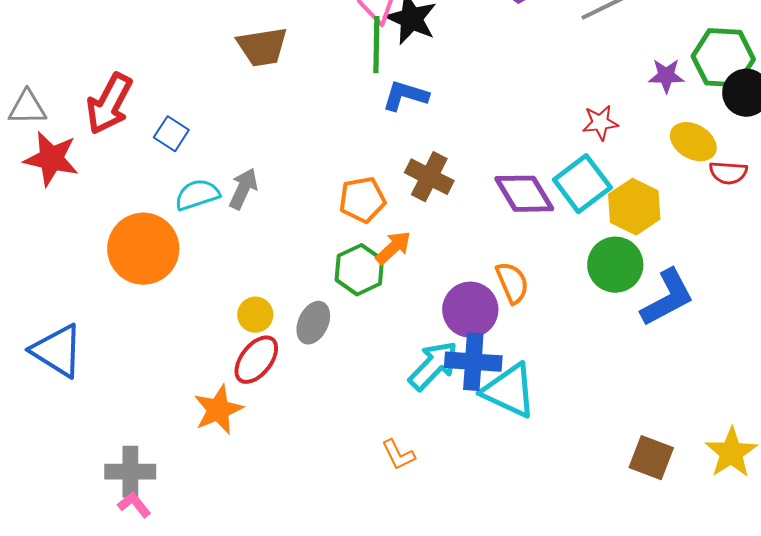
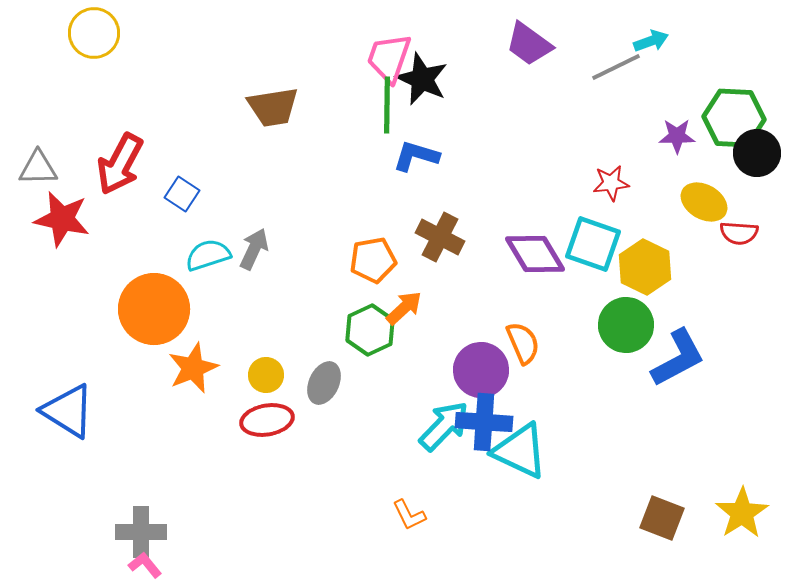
cyan square: (582, 184) -> (593, 244), turned -34
red ellipse: (256, 360) -> (267, 420), turned 42
orange star: (218, 410) -> (193, 368), moved

